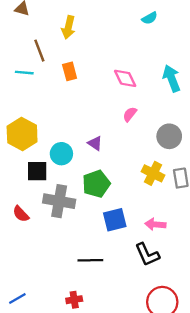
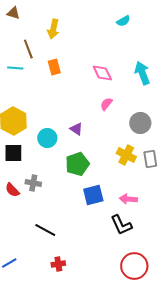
black square: (37, 171) -> (13, 153), moved
gray cross: (59, 201) -> (33, 183), moved, size x0.6
black line: (90, 260) -> (45, 230), moved, turned 30

